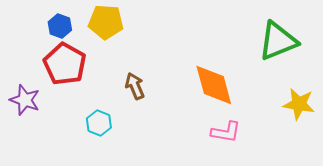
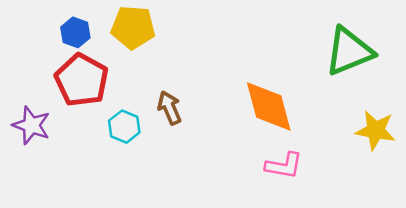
cyan hexagon: (99, 123) -> (124, 127), moved

